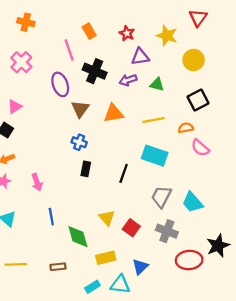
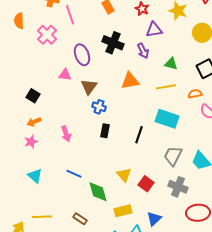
pink line: (69, 50) -> (70, 15), moved
purple arrow: (128, 80) -> (143, 51), turned -98
green triangle: (157, 84) -> (171, 64), moved
pink triangle: (15, 107) -> (65, 75), moved, turned 40
brown triangle: (80, 109) -> (89, 87), moved
pink arrow: (37, 182) -> (66, 134), moved
blue line: (51, 217) -> (74, 174), turned -56
brown rectangle: (58, 267) -> (80, 219), turned 40

